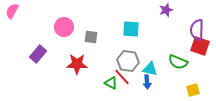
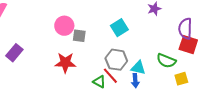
pink circle: (64, 27) -> (64, 26), moved
cyan square: (131, 29) -> (119, 28), turned -36
purple rectangle: (38, 54) -> (14, 53), moved
yellow square: (193, 90) -> (181, 79), moved

